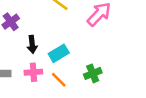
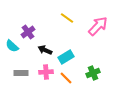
black arrow: (32, 44) -> (45, 50), turned 120

